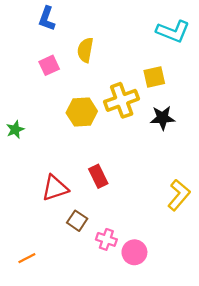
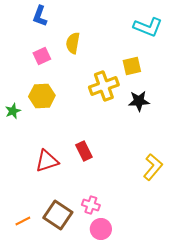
yellow hexagon: (82, 112) -> (42, 96), moved
brown square: (77, 221) -> (58, 215), moved, size x1.6
pink circle: (134, 252) -> (101, 229), moved

